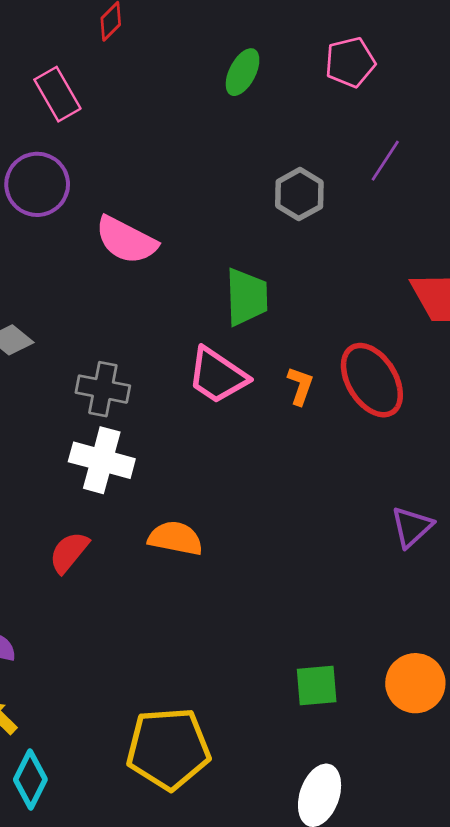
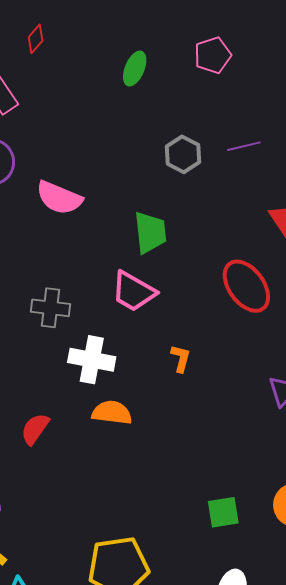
purple line: (385, 161) -> (244, 146), moved, turned 48
orange L-shape: (300, 386) -> (181, 358), moved
white cross: (102, 460) -> (92, 360), moved

